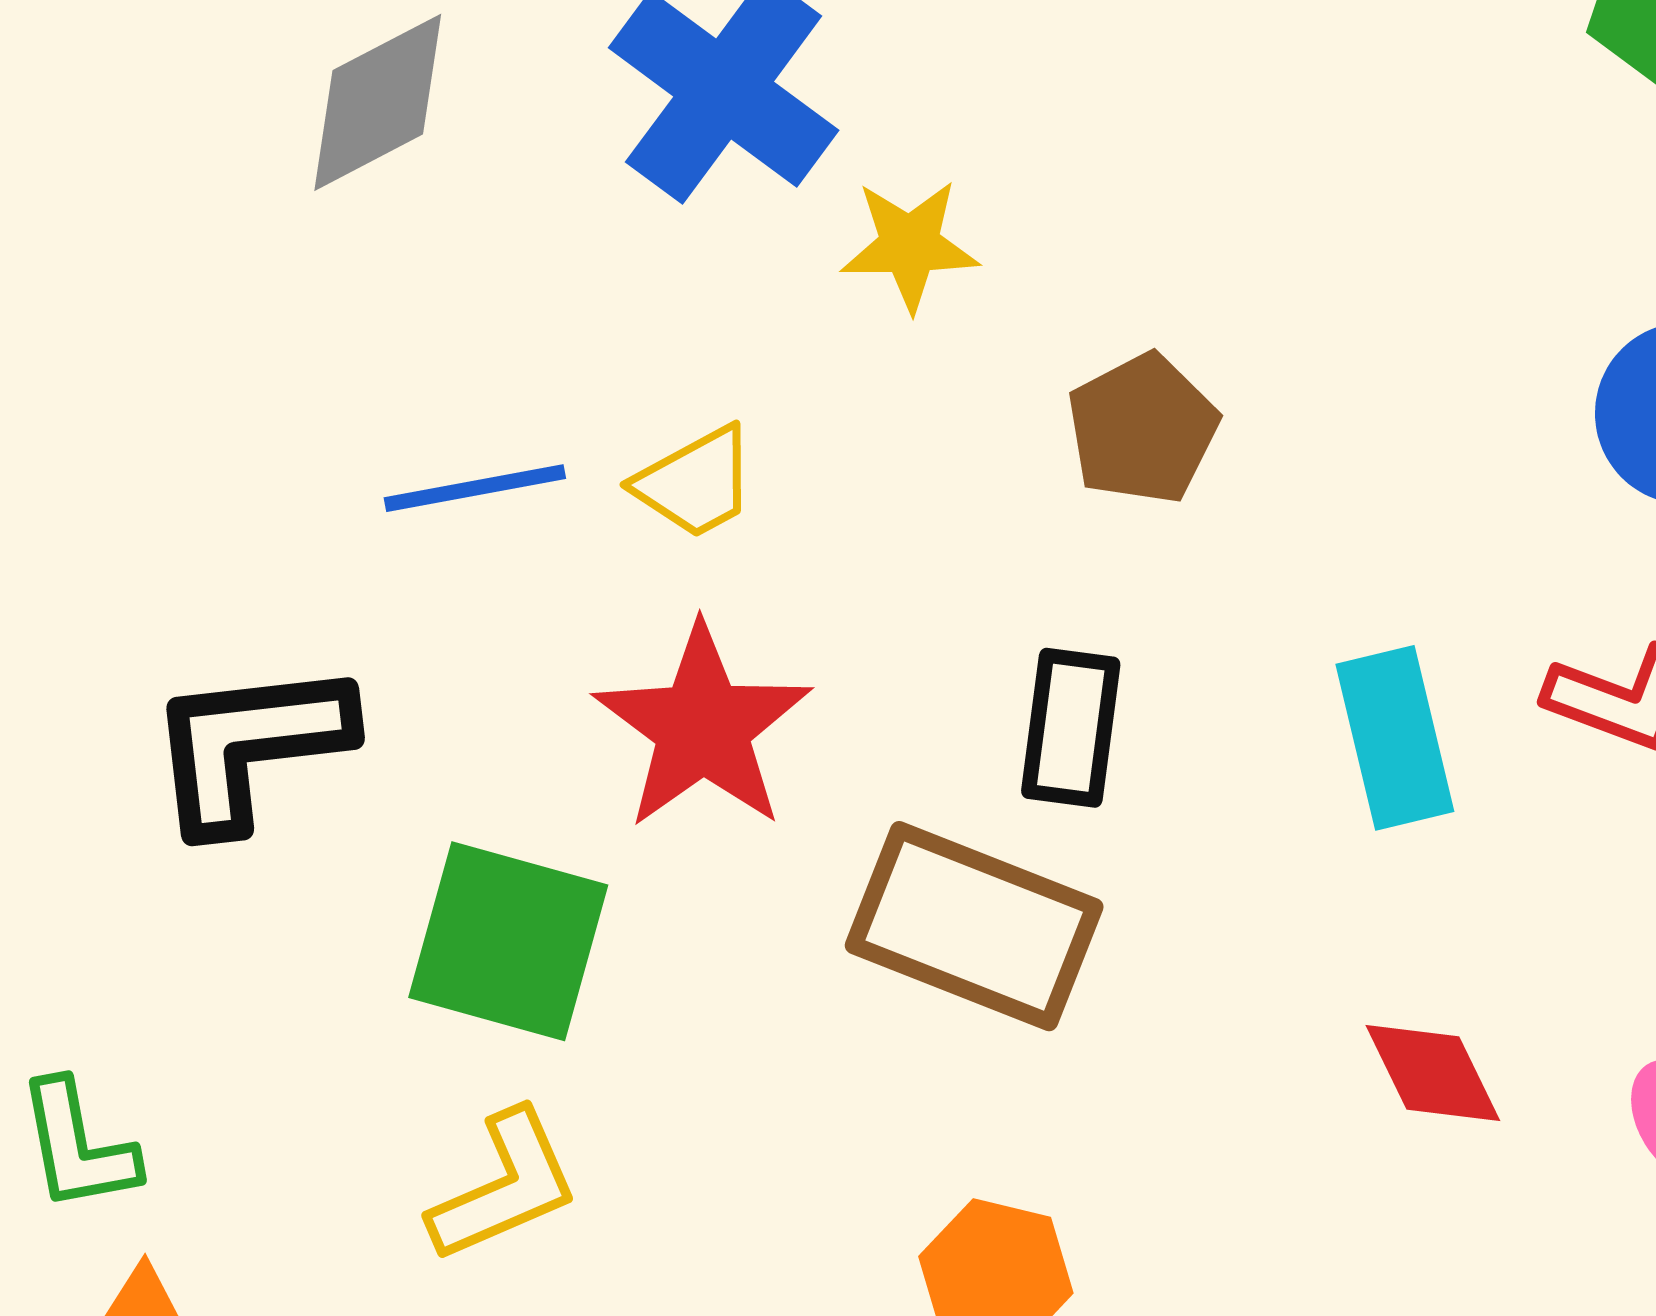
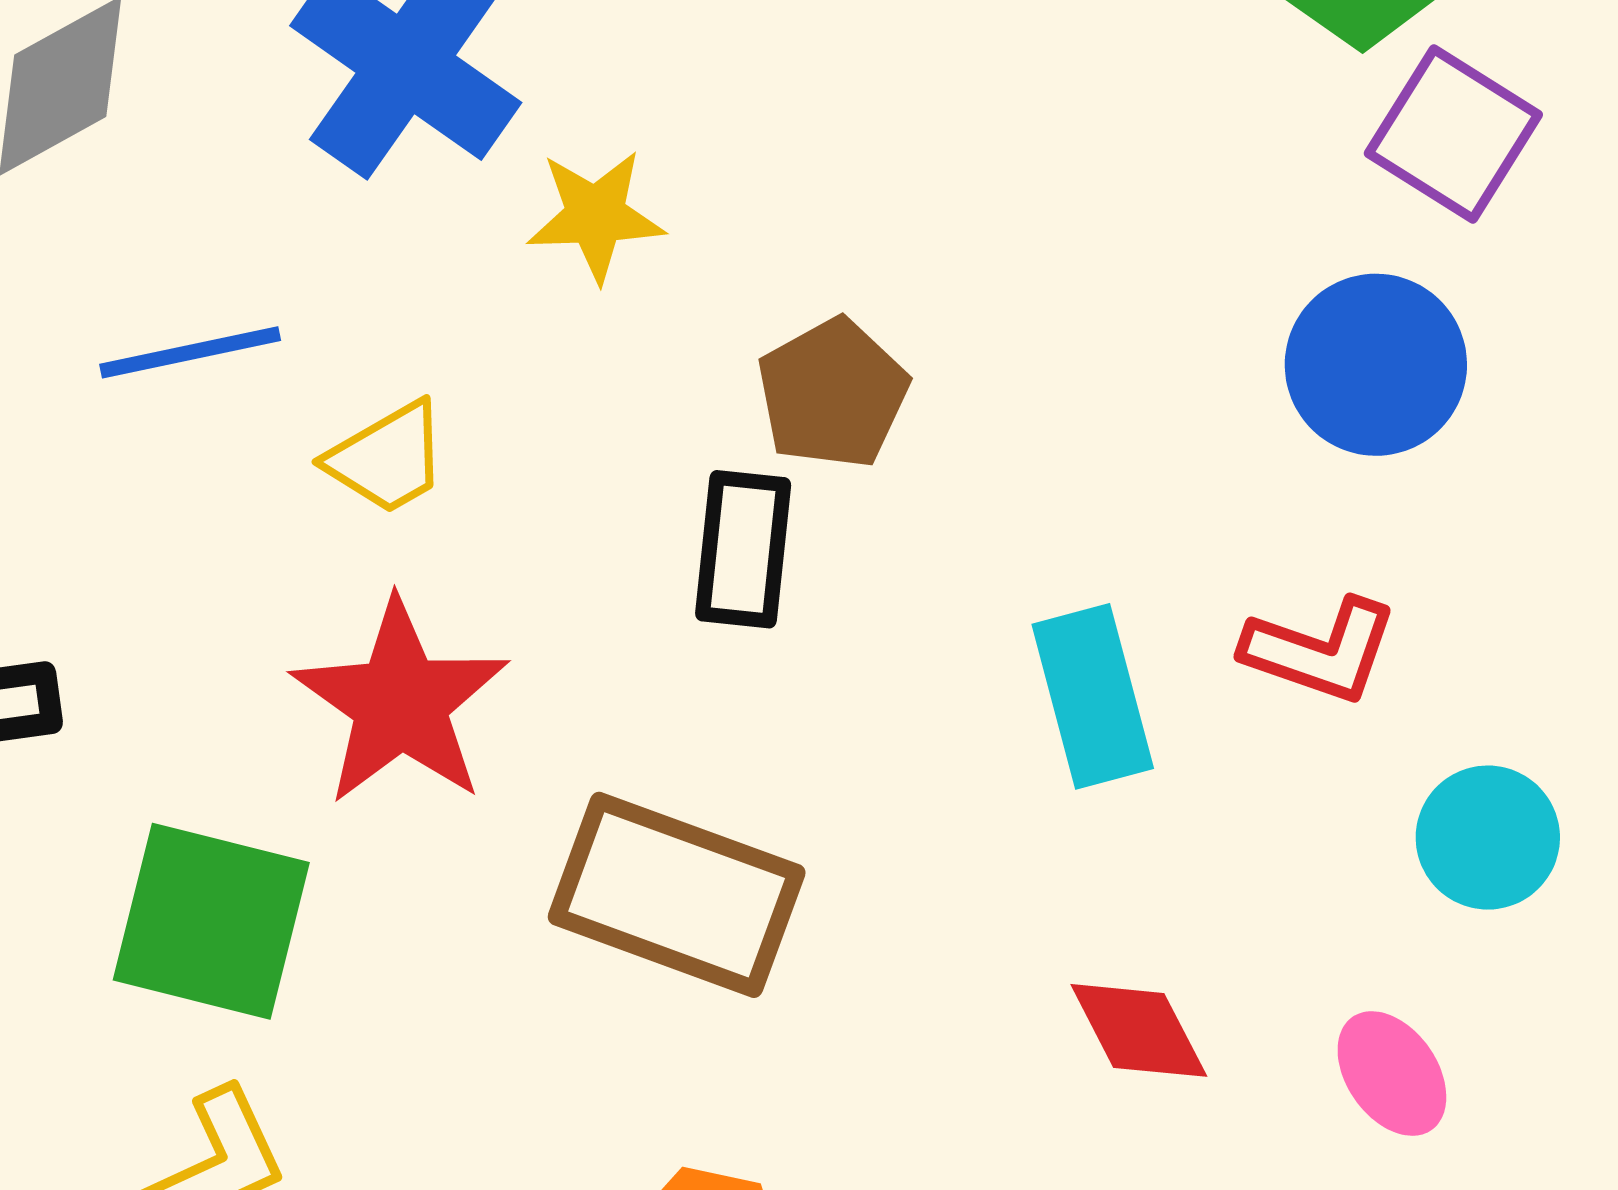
blue line: (475, 488) -> (190, 352), moved
black rectangle: (1071, 728) -> (743, 549), moved

